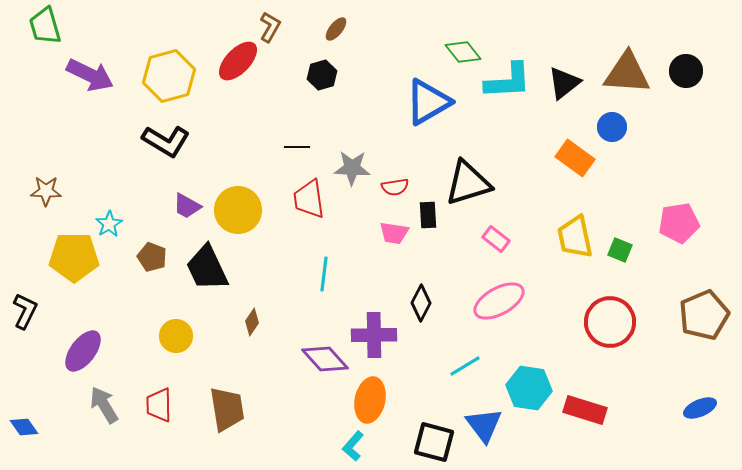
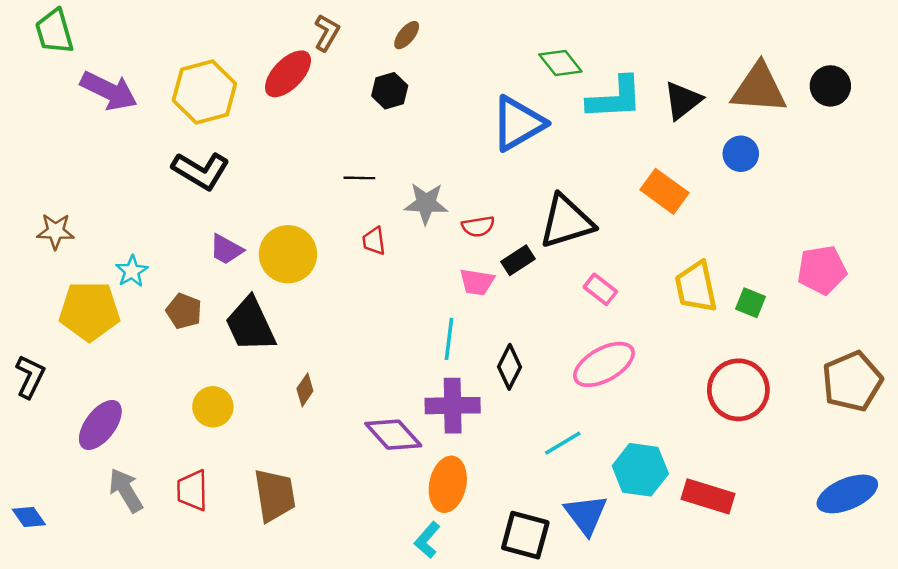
orange rectangle: (575, 158) -> (665, 191), moved
red trapezoid: (309, 199) -> (374, 241), size x0.6
black rectangle: (428, 215) -> (518, 260), turned 60
cyan line: (324, 274) -> (449, 339), moved
blue ellipse: (700, 408) -> (847, 494), size x1.5

